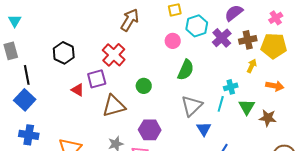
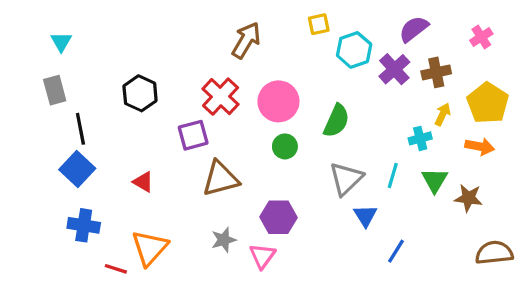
pink circle: (173, 41) -> (278, 101), moved, size x1.6
yellow pentagon: (274, 46) -> (488, 103), moved, turned 30
green circle: (144, 86) -> (285, 146), moved
cyan cross: (231, 87) -> (420, 138), moved
red triangle: (78, 90) -> (143, 182), moved

